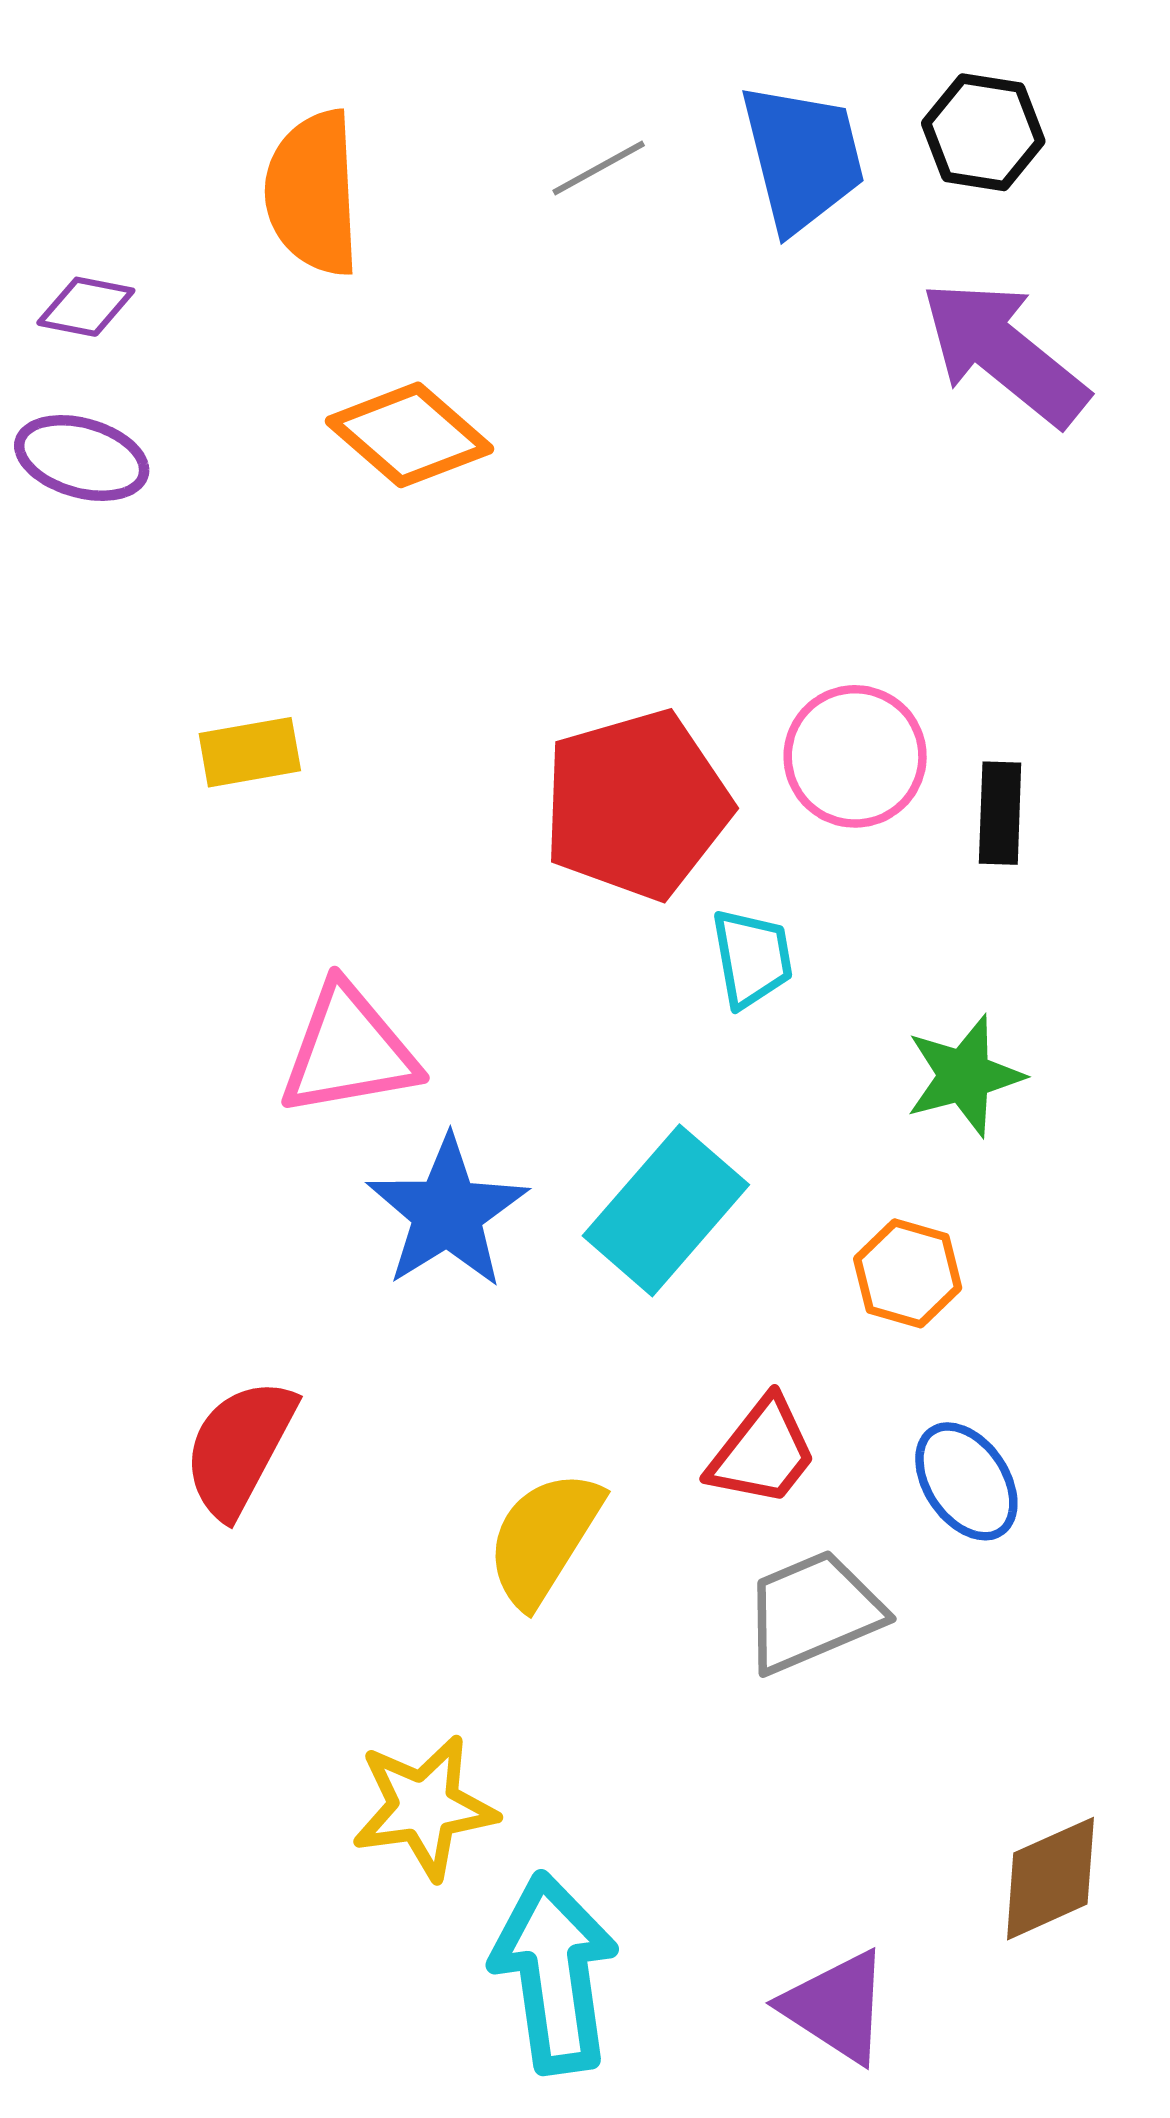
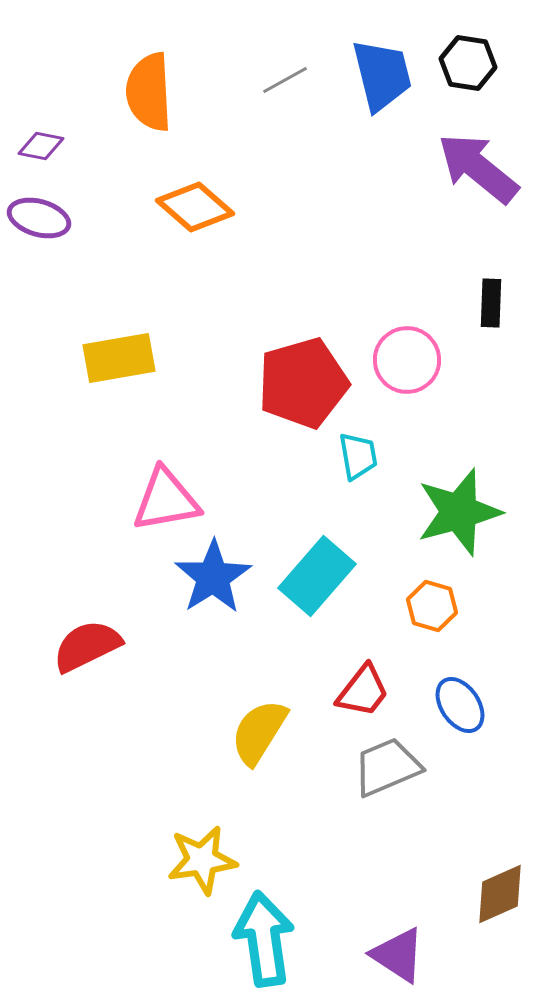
yellow rectangle: (250, 752) -> (119, 358), size x1.5
black rectangle: (1000, 813) -> (491, 303), moved
green star: (964, 1076) -> (459, 512), size x1.5
red semicircle: (239, 1448) -> (87, 646), moved, turned 36

